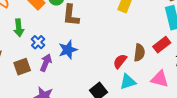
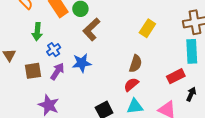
brown L-shape: (71, 15) -> (91, 29), turned 30
brown semicircle: (139, 53) -> (136, 64), moved

